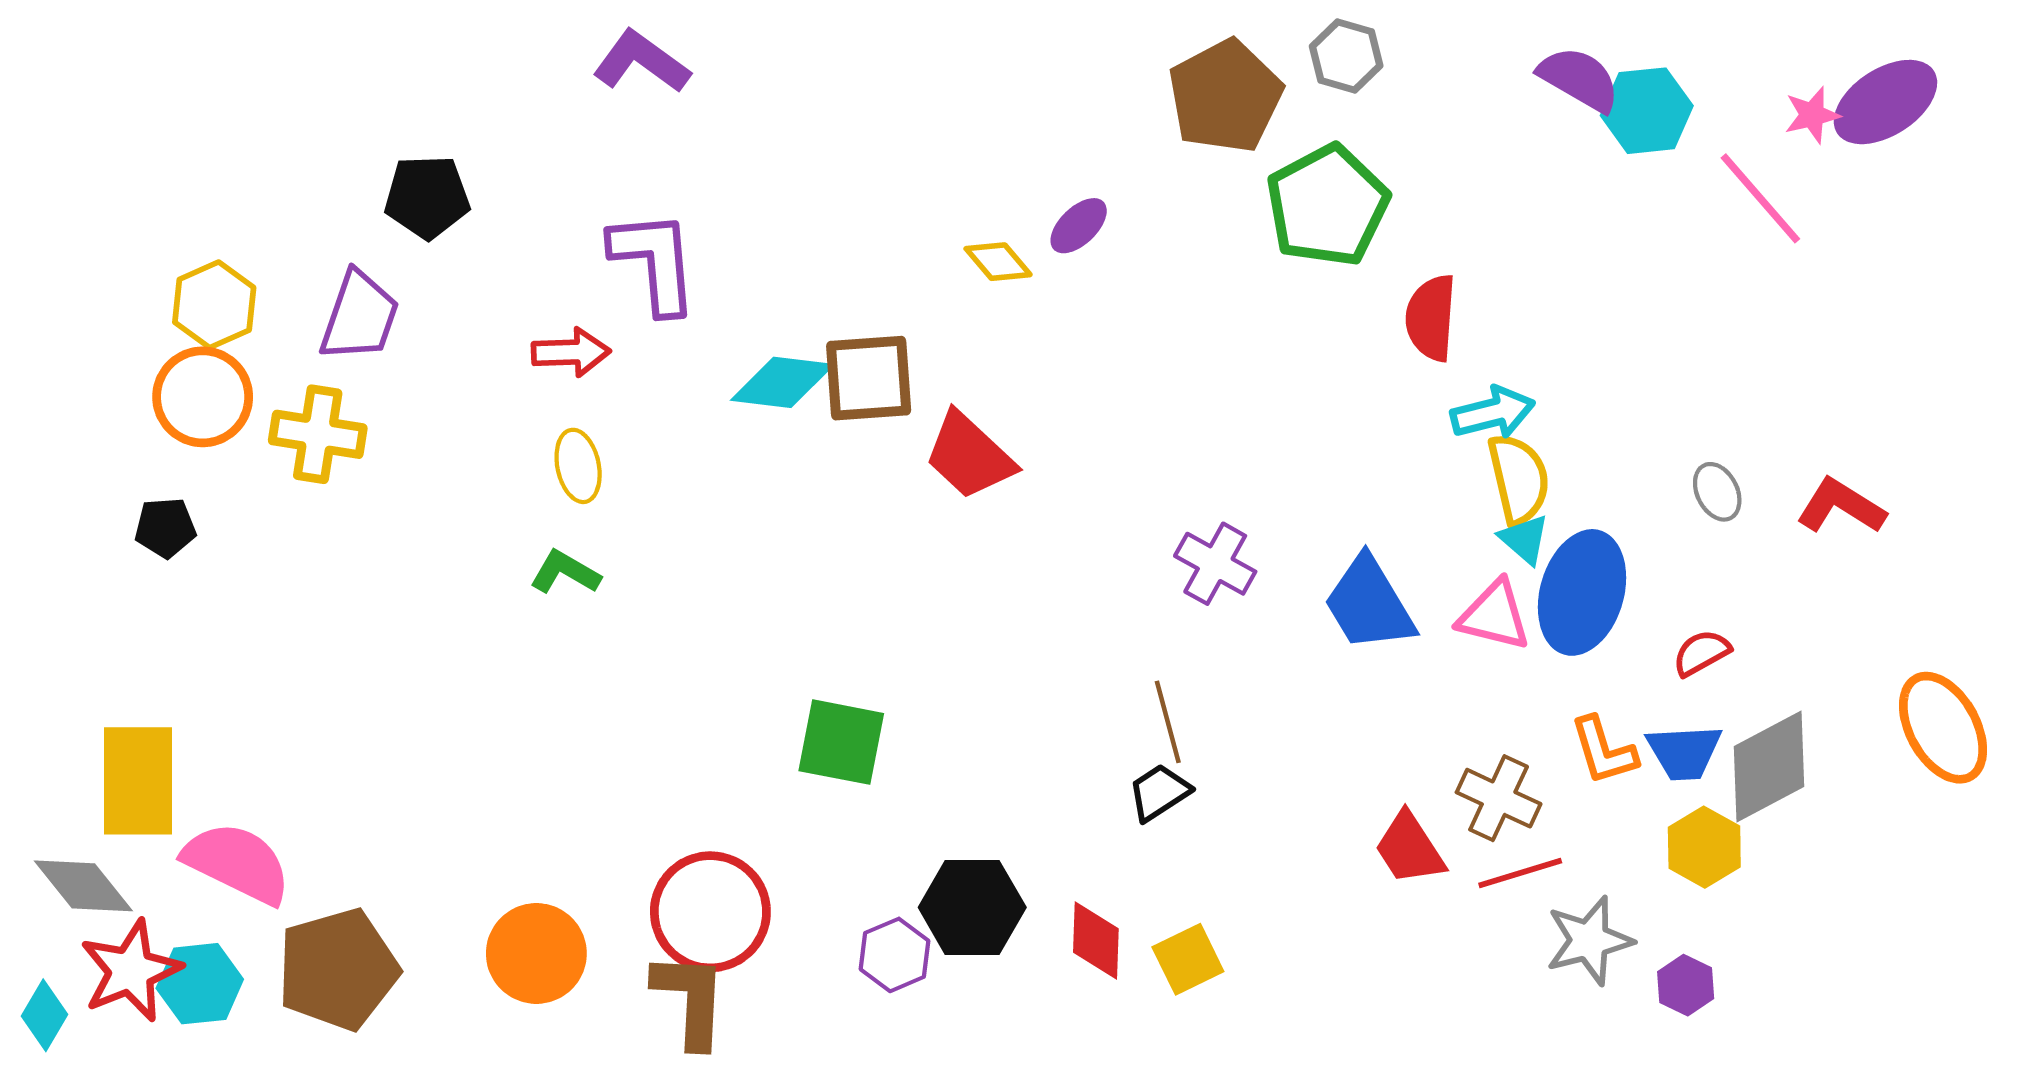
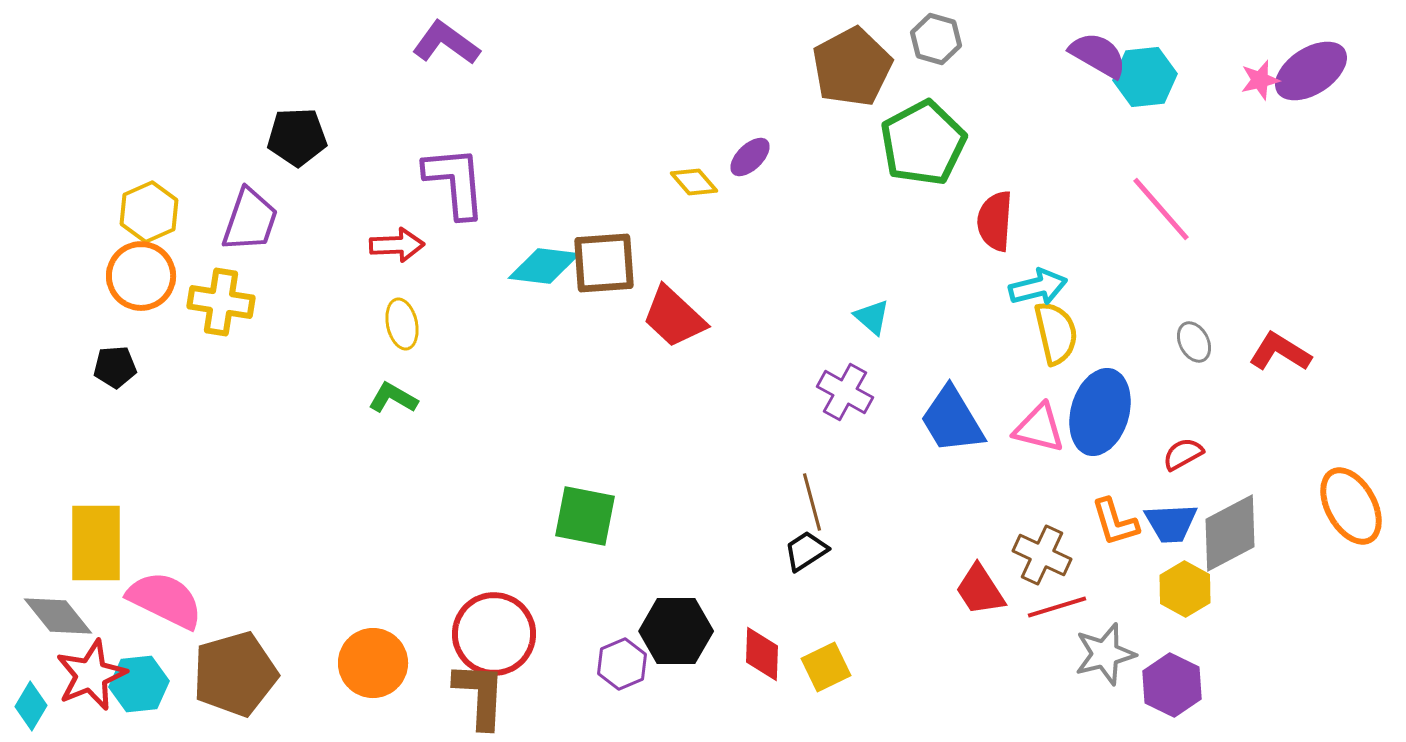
pink line: (1760, 198) -> (1161, 209), moved
cyan triangle: (1524, 539) -> (872, 317), moved
purple hexagon: (1686, 985) -> (1172, 685), size x1.5

